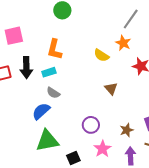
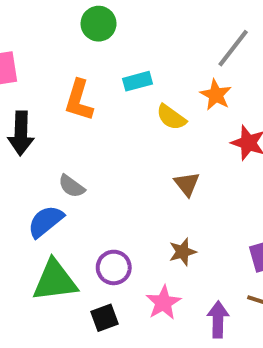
cyan rectangle: (49, 72) -> (137, 81), moved
purple circle: (91, 125) -> (114, 267), moved
brown star: (127, 130) -> (183, 252), moved

